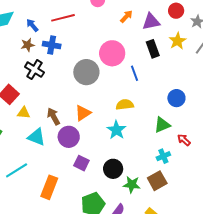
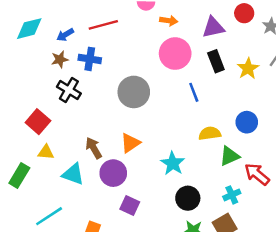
orange arrow: (126, 16) -> (169, 21), moved, turned 56
blue arrow: (32, 25) -> (65, 35), turned -80
yellow star: (177, 41) -> (248, 68), moved
pink circle: (112, 53) -> (175, 54), moved
yellow semicircle: (125, 105) -> (210, 133), moved
yellow triangle: (24, 113) -> (46, 152), moved
red arrow: (184, 140) -> (257, 174), size x1.5
black circle: (113, 169) -> (188, 198), moved

